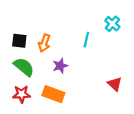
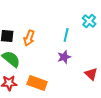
purple star: (60, 66) -> (64, 57), moved

